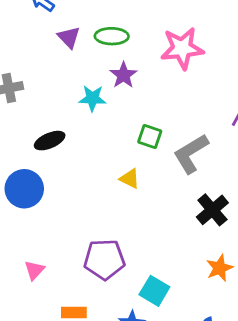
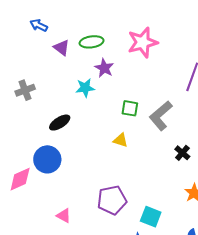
black cross: (212, 210) -> (182, 153), size x0.7
pink triangle: (34, 270) -> (64, 216), turned -35

